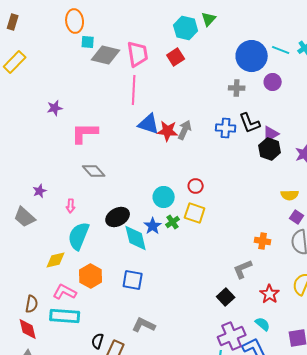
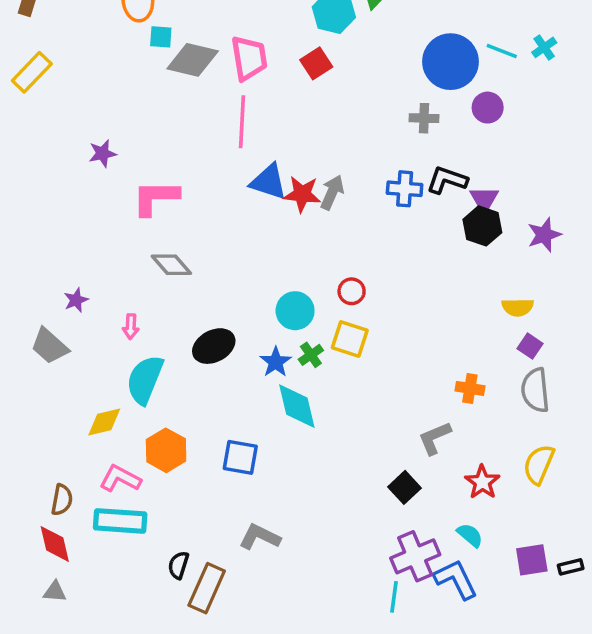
black L-shape: (250, 123) -> (447, 180), turned 130
purple triangle: (271, 134) -> (484, 199), turned -30
cyan diamond: (136, 238) -> (297, 406), moved

